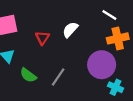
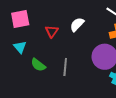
gray line: (58, 77) -> (65, 67), turned -30

